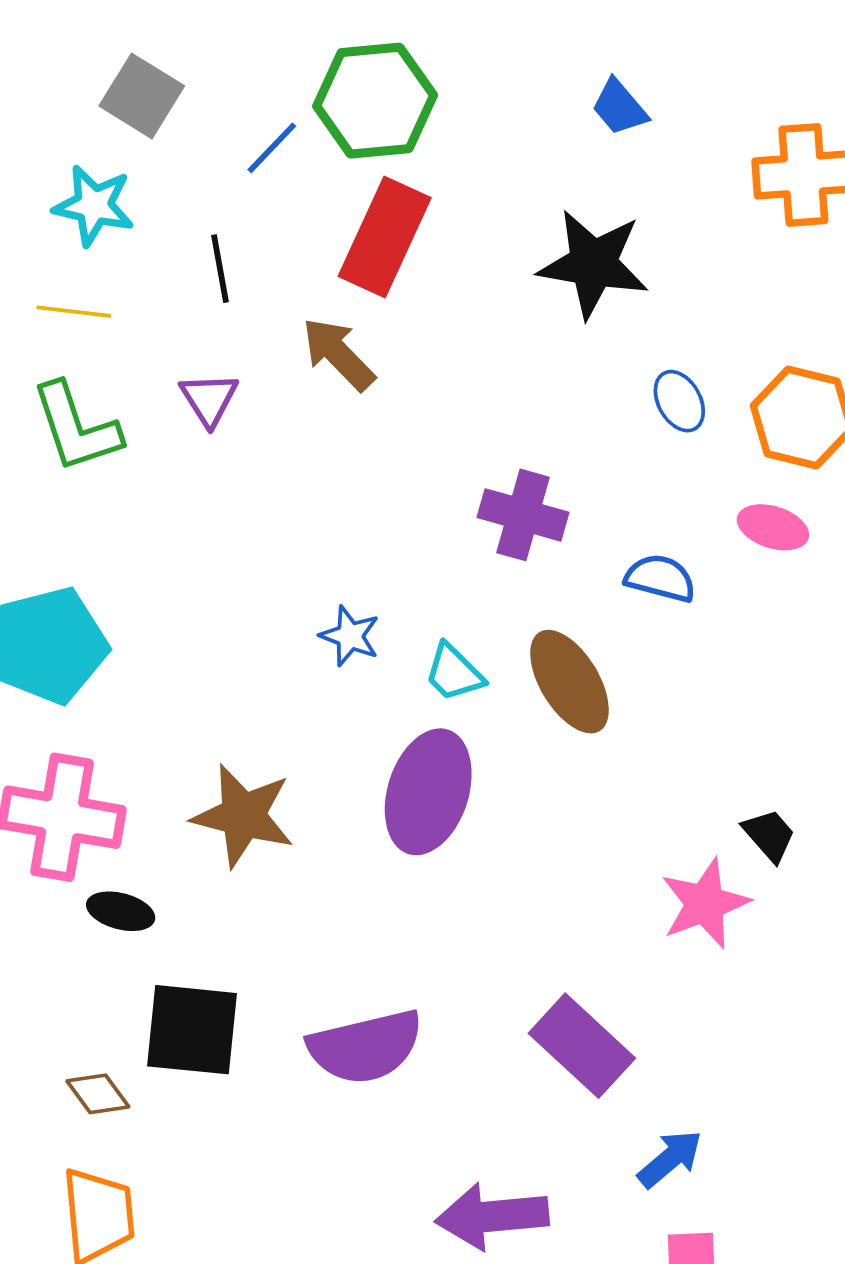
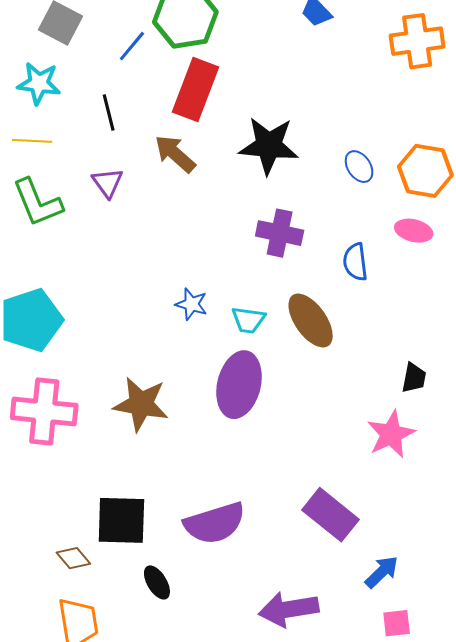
black star: (593, 264) -> (269, 146), moved
blue semicircle: (660, 578) -> (355, 262), turned -108
cyan trapezoid: (454, 673) -> (248, 320), turned -33
black trapezoid: (769, 835) -> (414, 378), moved, turned 56
black ellipse: (121, 911) -> (157, 582), moved, turned 48

